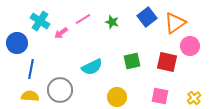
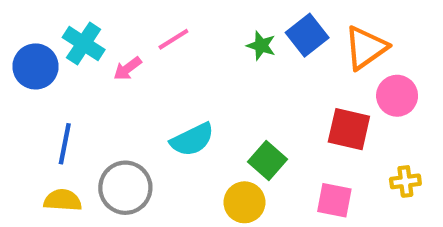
green star: (112, 22) -> (261, 46), moved
blue circle: (17, 43) -> (36, 66), moved
green square: (132, 61) -> (267, 161), moved, turned -36
yellow cross: (194, 98) -> (405, 181), moved, turned 32

